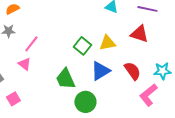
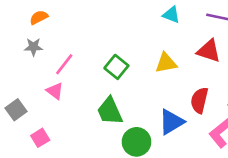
green square: (82, 46) -> (116, 67), moved
blue triangle: (100, 71) -> (171, 122), moved
red semicircle: (132, 71) -> (199, 100), turned -132

